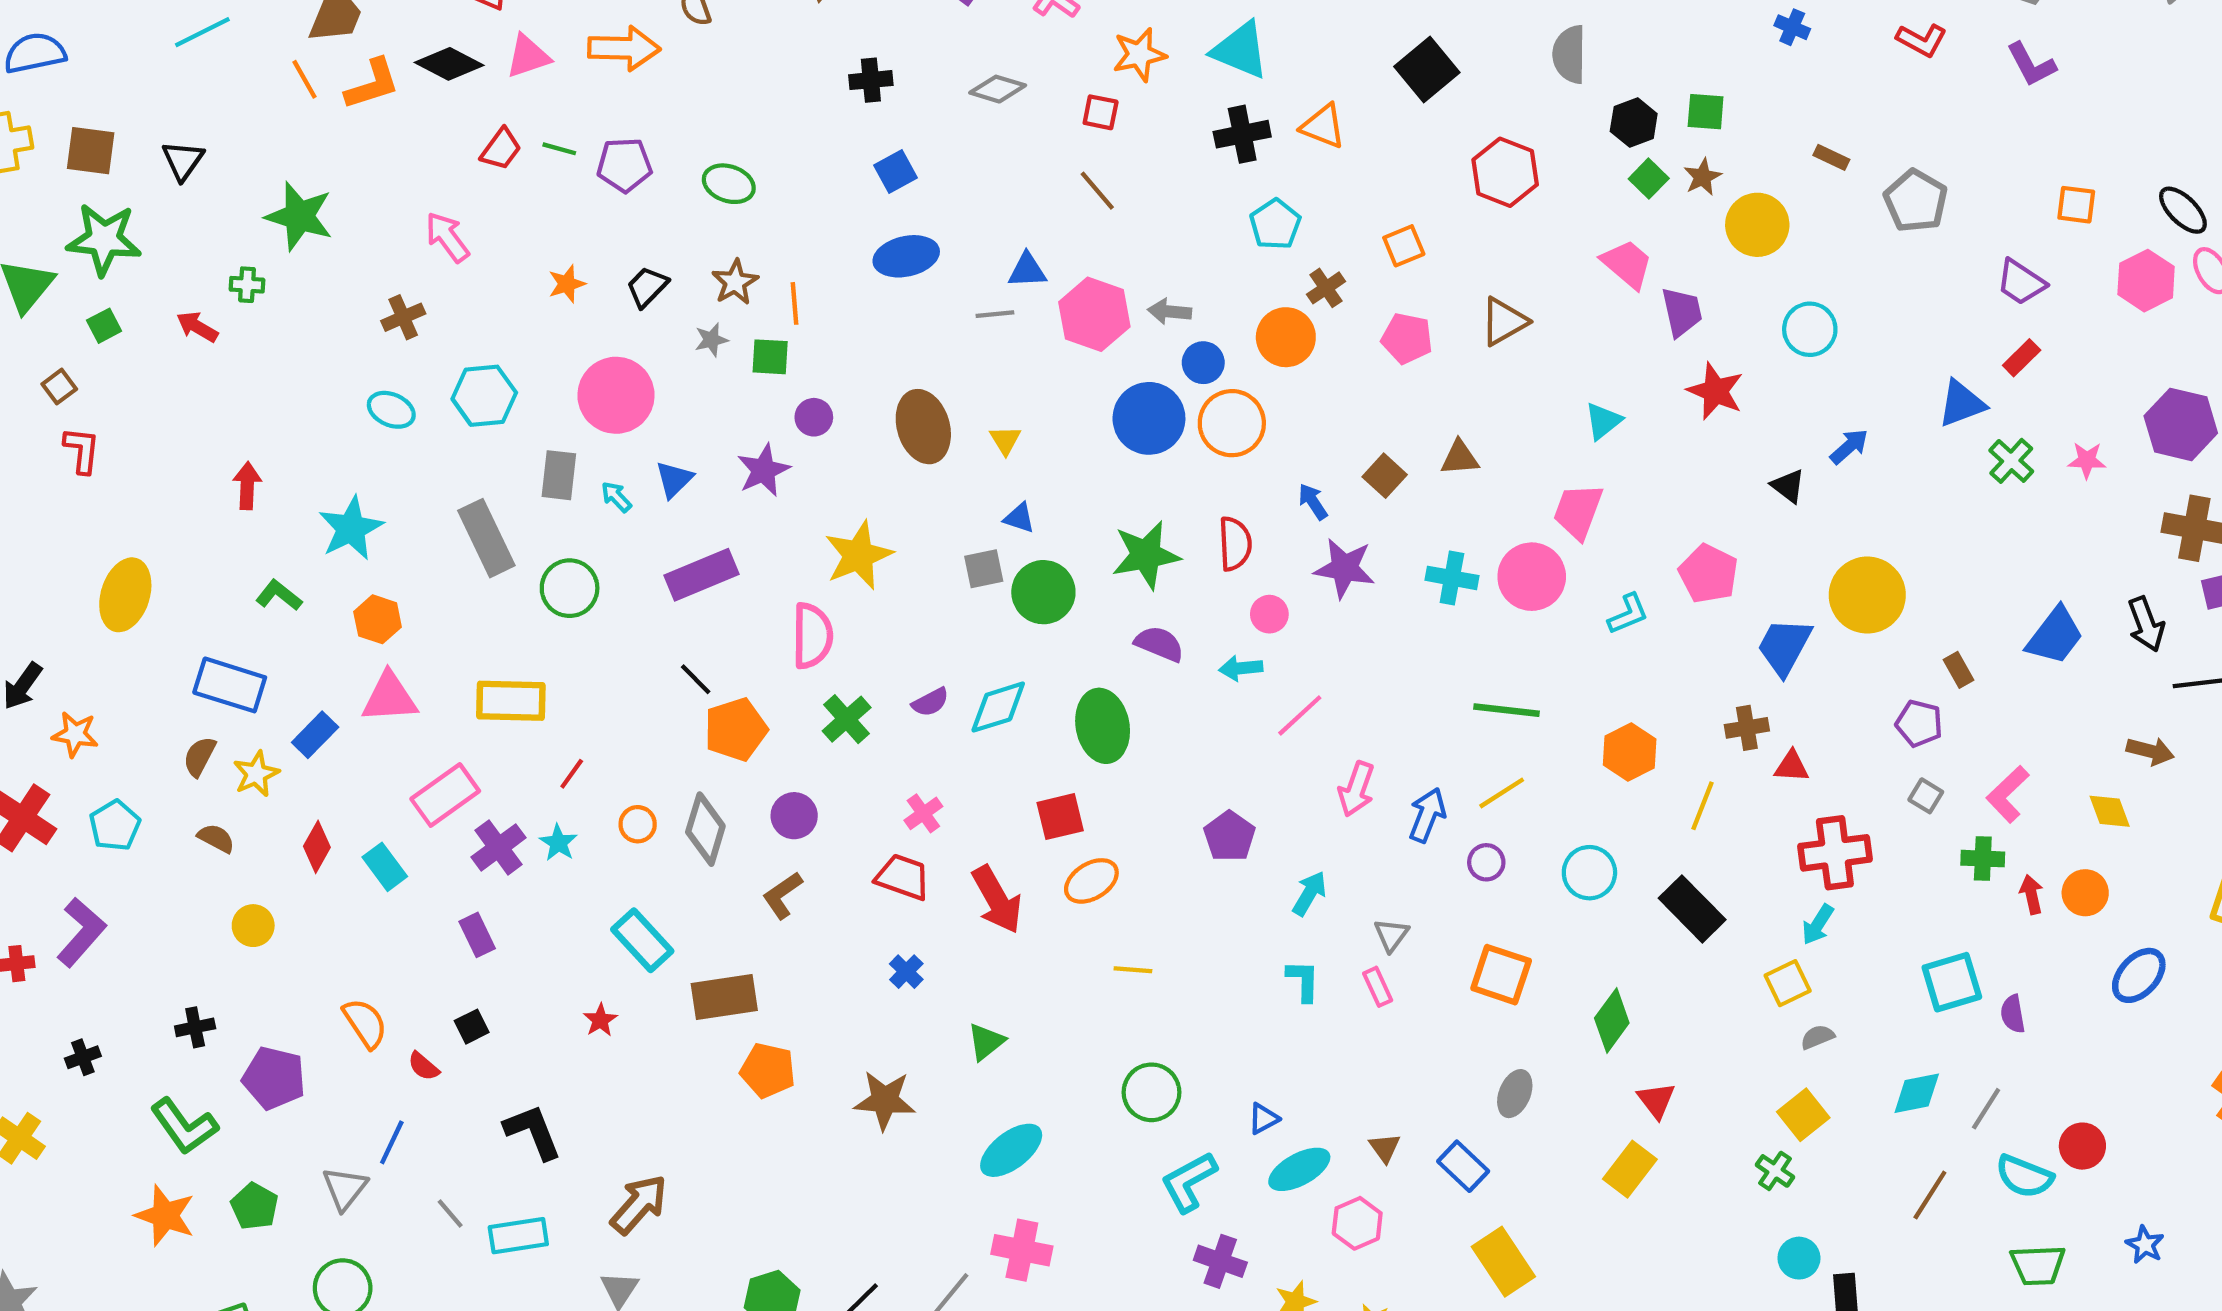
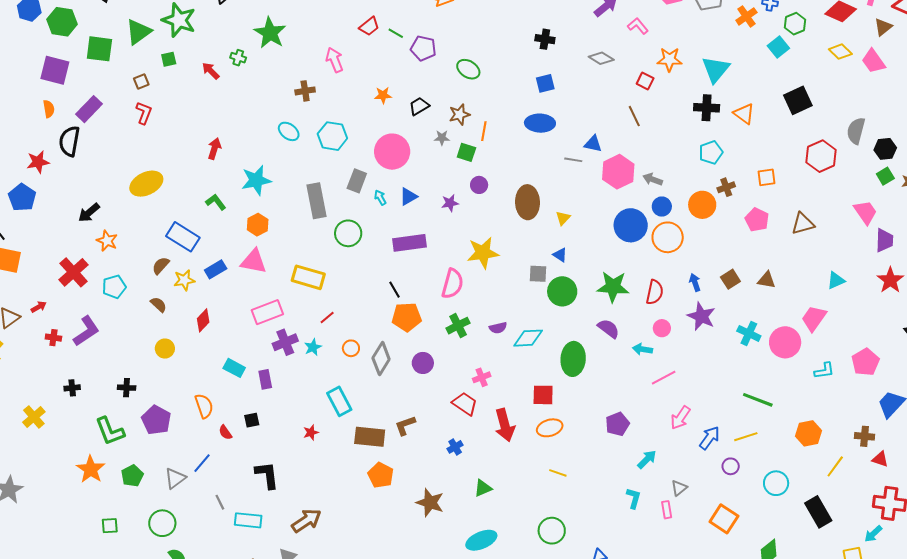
cyan triangle: (1240, 50) -> (716, 69), turned 32
gray semicircle: (1569, 54) -> (856, 131), moved
purple star: (763, 470) -> (450, 203), size x0.7
yellow ellipse: (125, 595) -> (146, 184), turned 32
cyan rectangle: (385, 867) -> (234, 368), moved, turned -40
brown L-shape: (782, 895) -> (405, 425), moved

